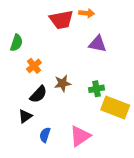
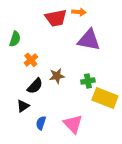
purple triangle: (98, 44) -> (89, 40), size x1.4
pink triangle: (80, 136) -> (73, 124), turned -40

